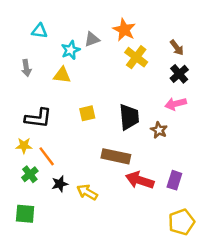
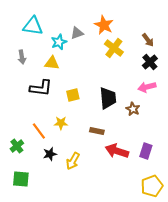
cyan triangle: (39, 31) -> (33, 26), size x1.5
black L-shape: (38, 118) -> (41, 88), moved
yellow star: (24, 146) -> (61, 123), moved
brown rectangle: (116, 156) -> (97, 131), size x0.6
green cross: (30, 174) -> (17, 146), moved
yellow arrow: (87, 192) -> (73, 161), turned -90

